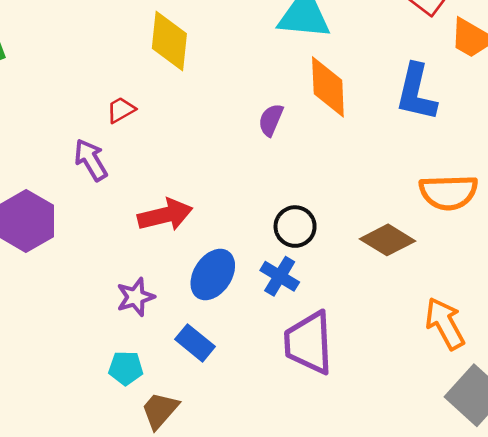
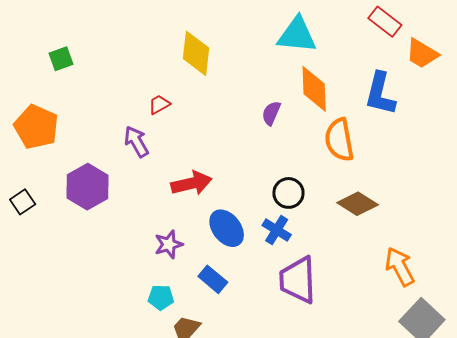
orange semicircle: (448, 192) -> (339, 140), moved, turned 81
blue ellipse: (213, 275) -> (227, 228), turned -72

